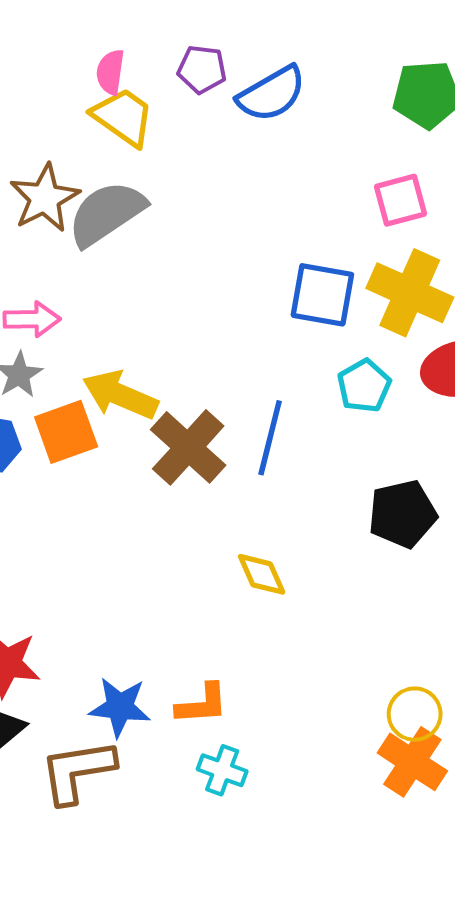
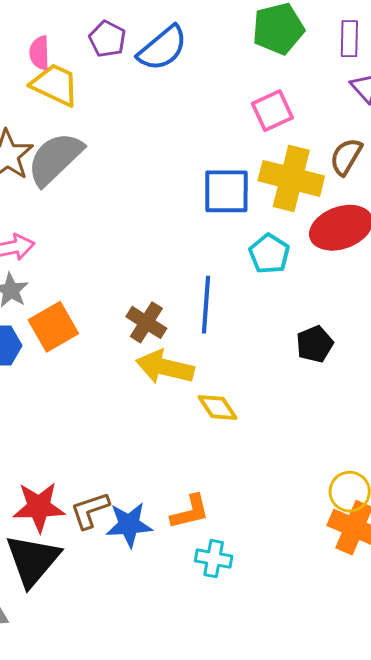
purple pentagon: (202, 69) -> (107, 39), turned 30
yellow arrow: (120, 395) -> (165, 367), moved
brown cross: (188, 447) -> (146, 322), size x0.7
black pentagon: (402, 514) -> (315, 344), size x0.7
brown L-shape: (77, 771) -> (90, 510), moved, size x0.7

